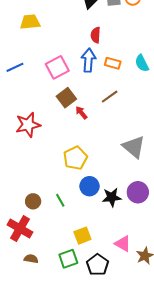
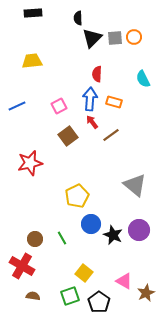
cyan semicircle: (142, 63) -> (143, 79), moved
pink square: (57, 67) -> (59, 106), size x0.7
red arrow: (81, 113) -> (92, 122), moved
black star: (112, 197) -> (113, 235), turned 30
yellow square: (82, 236) -> (84, 273), turned -30

